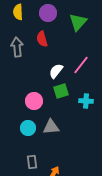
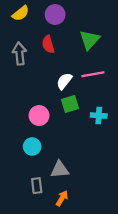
yellow semicircle: (18, 12) -> (21, 13), turned -126
green triangle: (78, 22) -> (90, 40), moved
pink line: (81, 65) -> (93, 74), turned 42
gray triangle: (51, 127) -> (60, 169), moved

